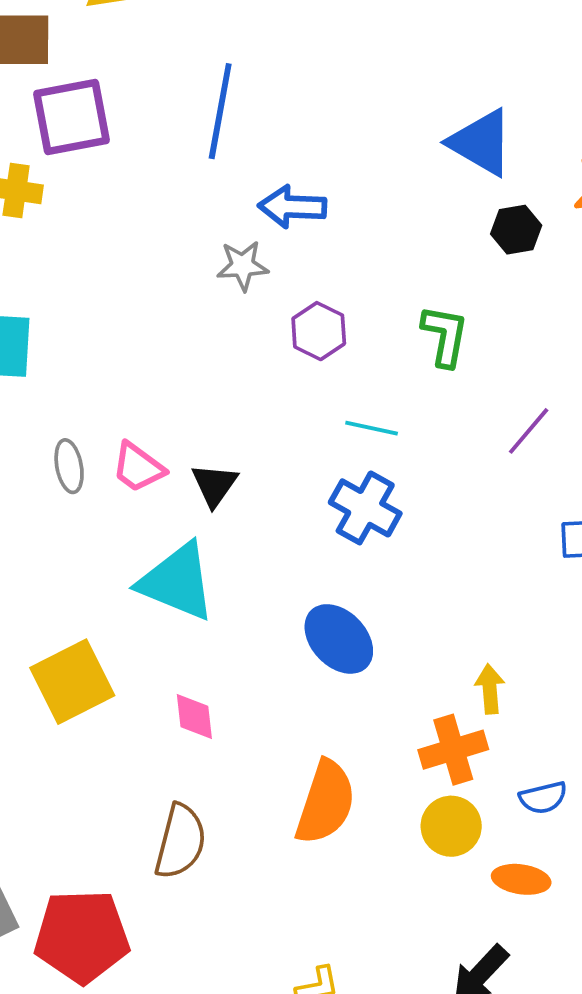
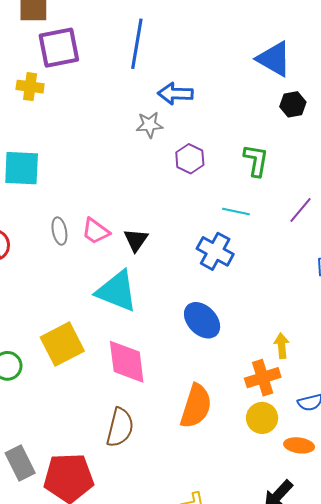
cyan line: (372, 428) -> (236, 211), moved
pink diamond: (194, 716) -> (127, 362), size x1.8

